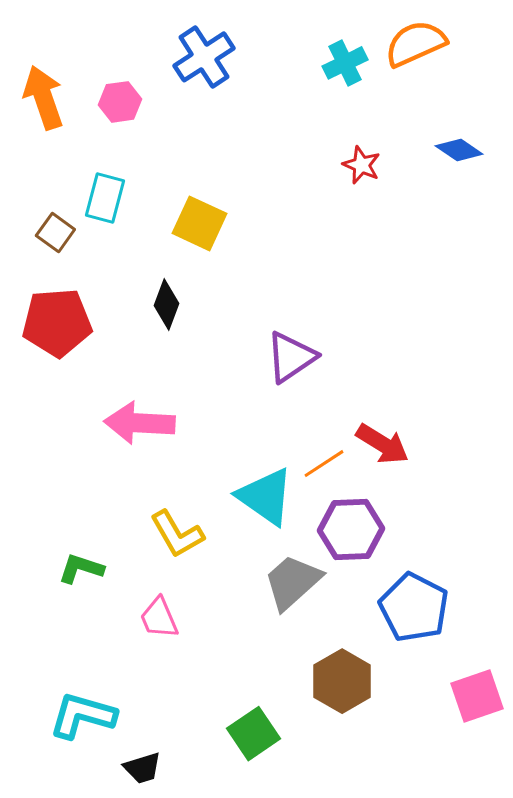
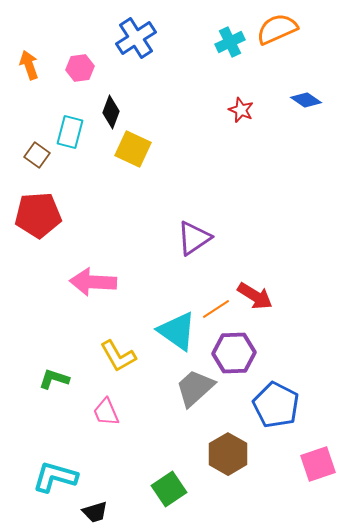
orange arrow: (43, 97) -> (29, 65), size x0.7
black diamond: (166, 304) -> (111, 112), moved

